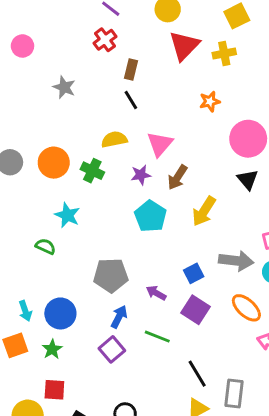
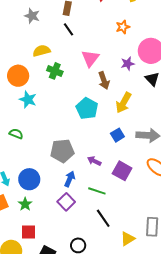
gray star: (64, 87) -> (32, 16), moved
yellow semicircle: (114, 139) -> (42, 51), moved
green cross: (92, 171) -> (55, 71), moved
purple star: (141, 175) -> (128, 64), moved
brown arrow: (177, 177) -> (104, 80), turned -48
cyan star: (67, 215) -> (28, 99), moved
blue square: (194, 273) -> (117, 135), moved
black line: (197, 374) -> (103, 218), moved

